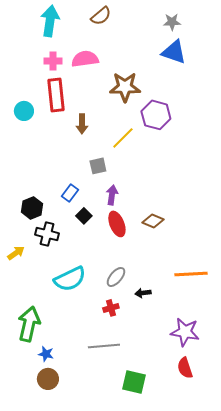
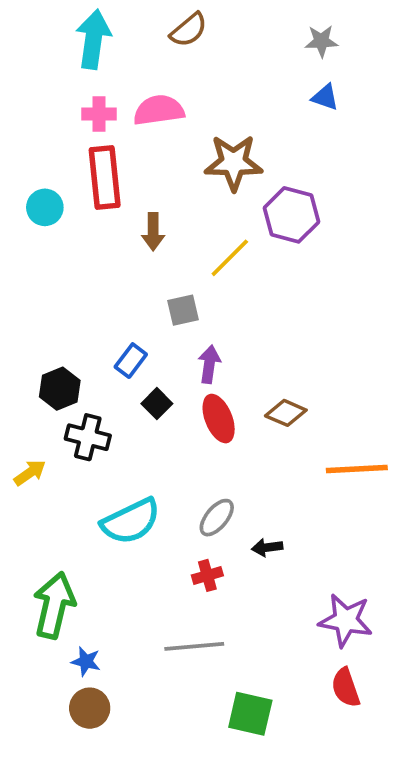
blue triangle: (174, 52) -> (325, 97), size x0.6
orange line: (191, 274) -> (357, 469), moved

